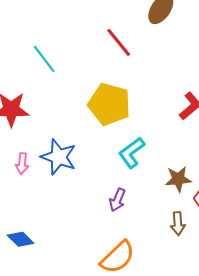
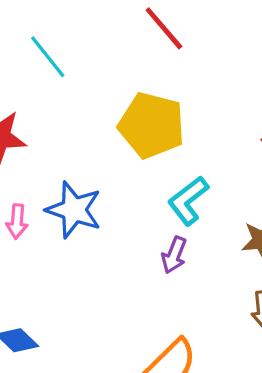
purple arrow: (117, 200) -> (174, 255), moved

